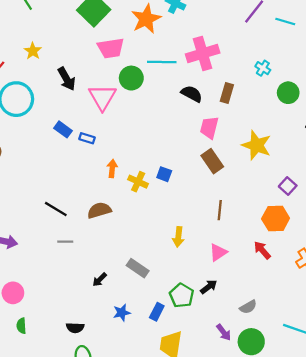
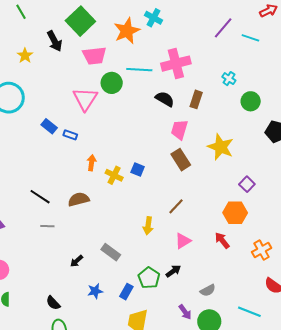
black arrow: (67, 79) -> (55, 41), moved
brown line: (220, 210) -> (176, 206), moved, turned 36
black semicircle: (75, 328) -> (53, 303), turned 42

